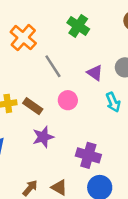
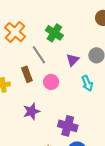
green cross: (78, 26) -> (54, 33), moved
purple triangle: (95, 73) -> (73, 60), turned 40
brown rectangle: (33, 106) -> (27, 74), moved, turned 35

